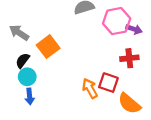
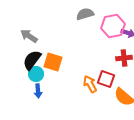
orange square: (48, 47) -> (53, 62), moved, turned -36
black semicircle: (23, 61) -> (32, 60), size x1.5

